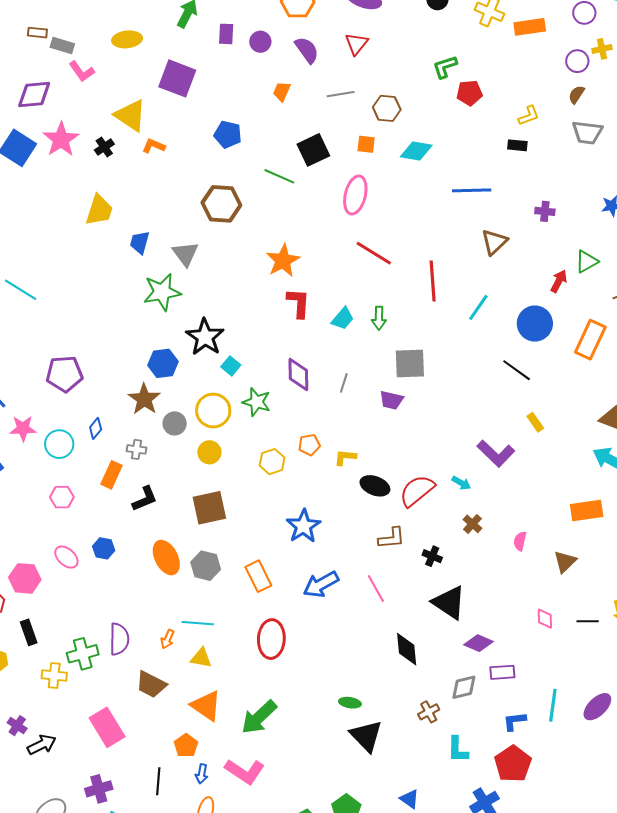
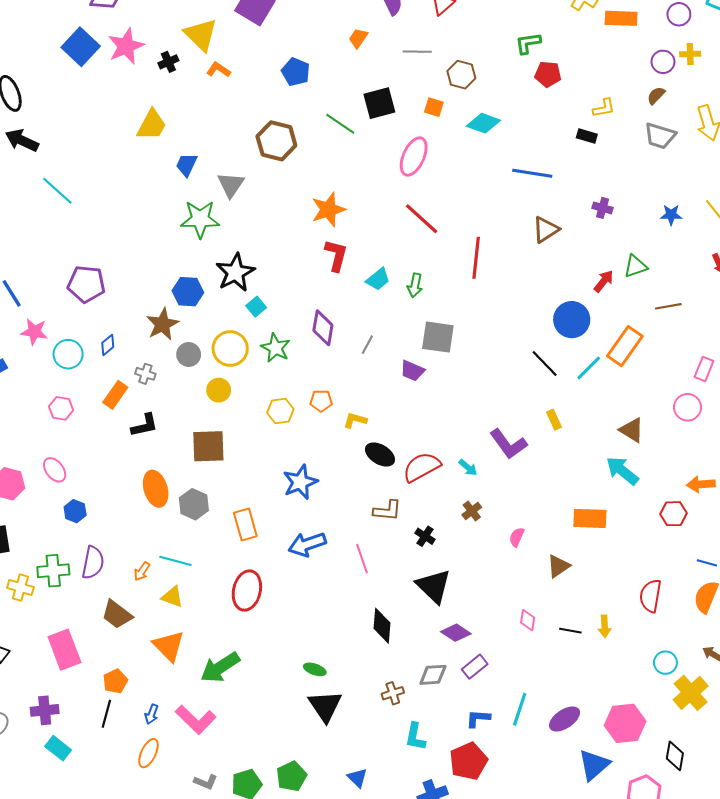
cyan line: (478, 307) -> (589, 368), moved
blue hexagon: (104, 548) -> (75, 511), moved
purple rectangle: (502, 672) -> (475, 667), turned -45
orange pentagon: (186, 746) -> (115, 681), moved

